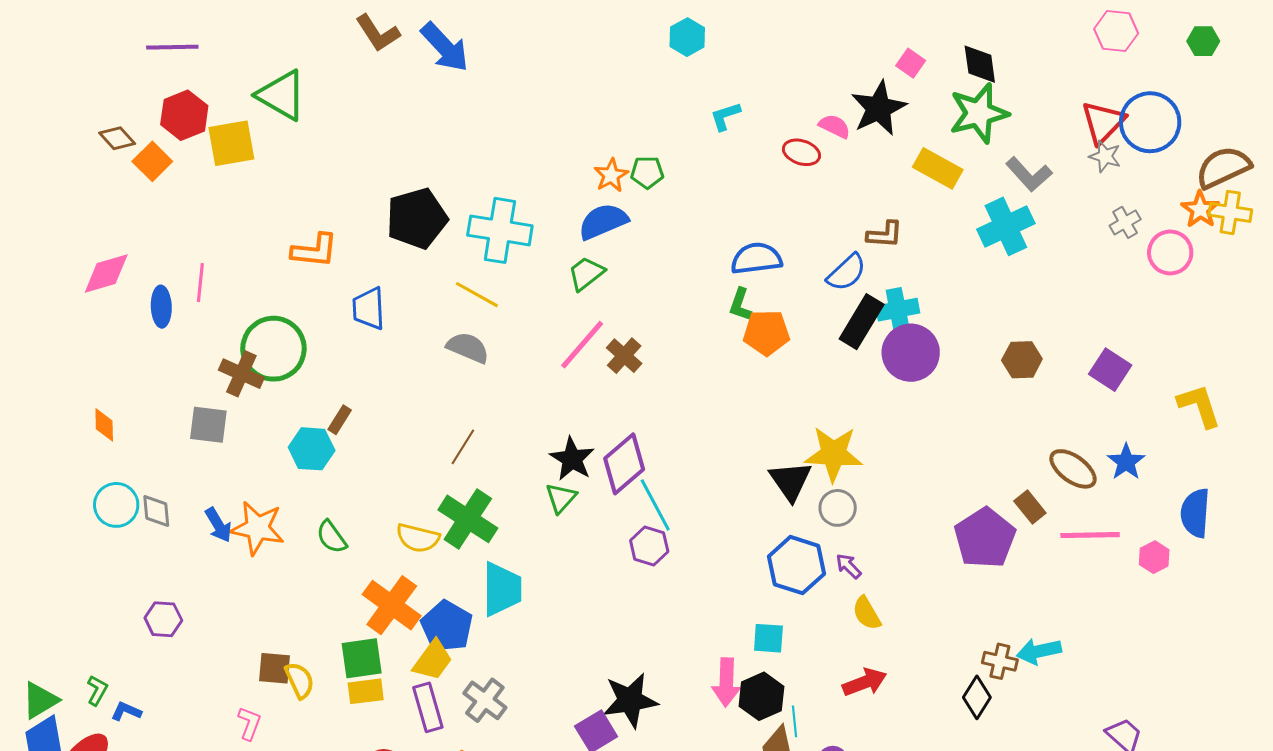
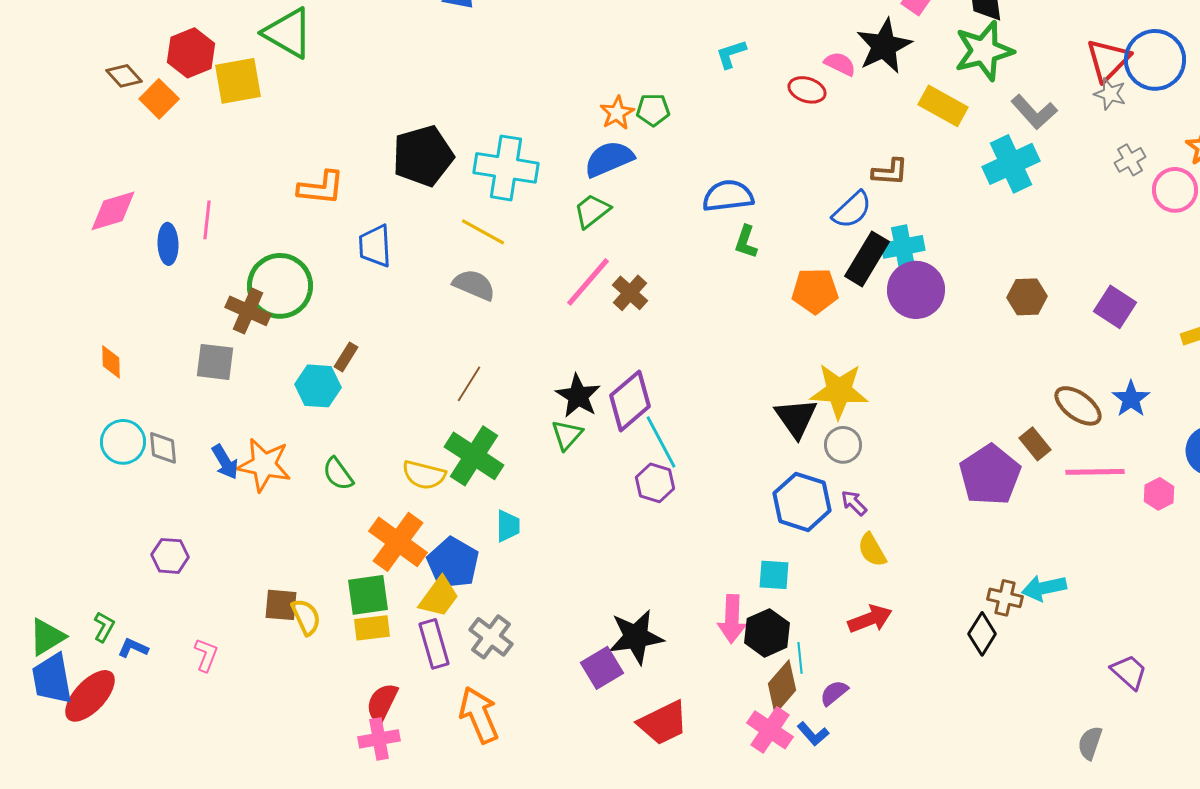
blue semicircle: (756, 258) -> (728, 196), moved
orange pentagon: (766, 333) -> (815, 291), moved
cyan trapezoid: (502, 589) -> (508, 526), size x0.6
pink L-shape: (249, 723) -> (206, 655), moved

